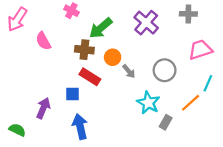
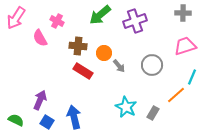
pink cross: (71, 11) -> (57, 21), moved
gray cross: (188, 14) -> (183, 13), moved
purple cross: (146, 23) -> (135, 21), turned 30
green arrow: (101, 28) -> (100, 15), moved
blue square: (73, 94) -> (47, 122), moved, turned 32
cyan star: (148, 103) -> (126, 107), moved

